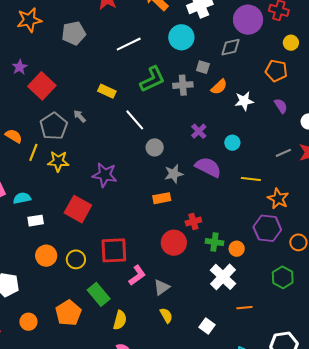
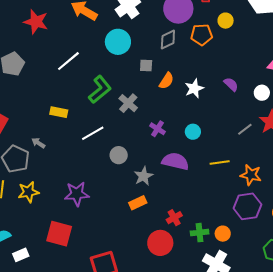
orange pentagon: (276, 71) -> (202, 35), moved
gray cross: (183, 85) -> (128, 103), moved, turned -30
white line: (135, 120) -> (93, 133), turned -65

